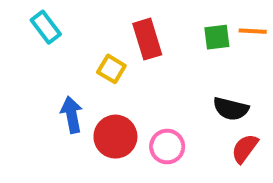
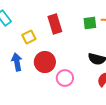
yellow square: (111, 69) -> (29, 37), moved, turned 32
red circle: (115, 137) -> (45, 62), moved

